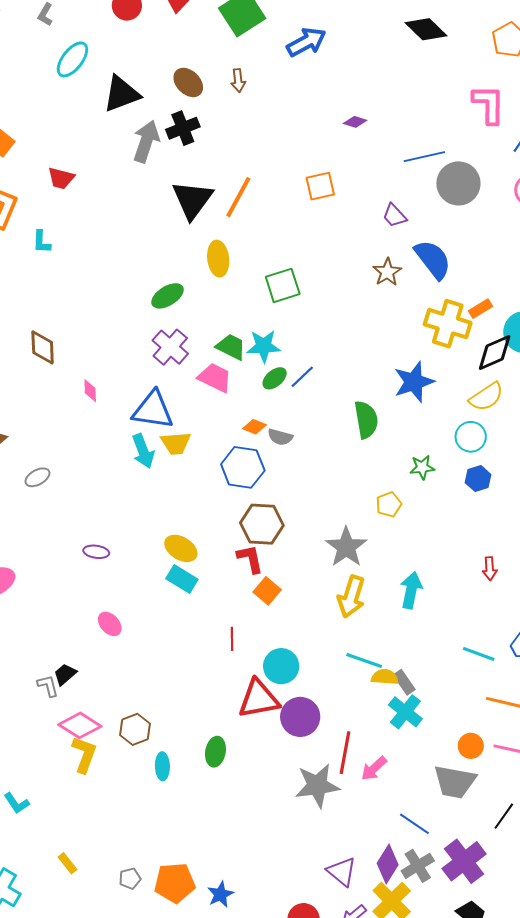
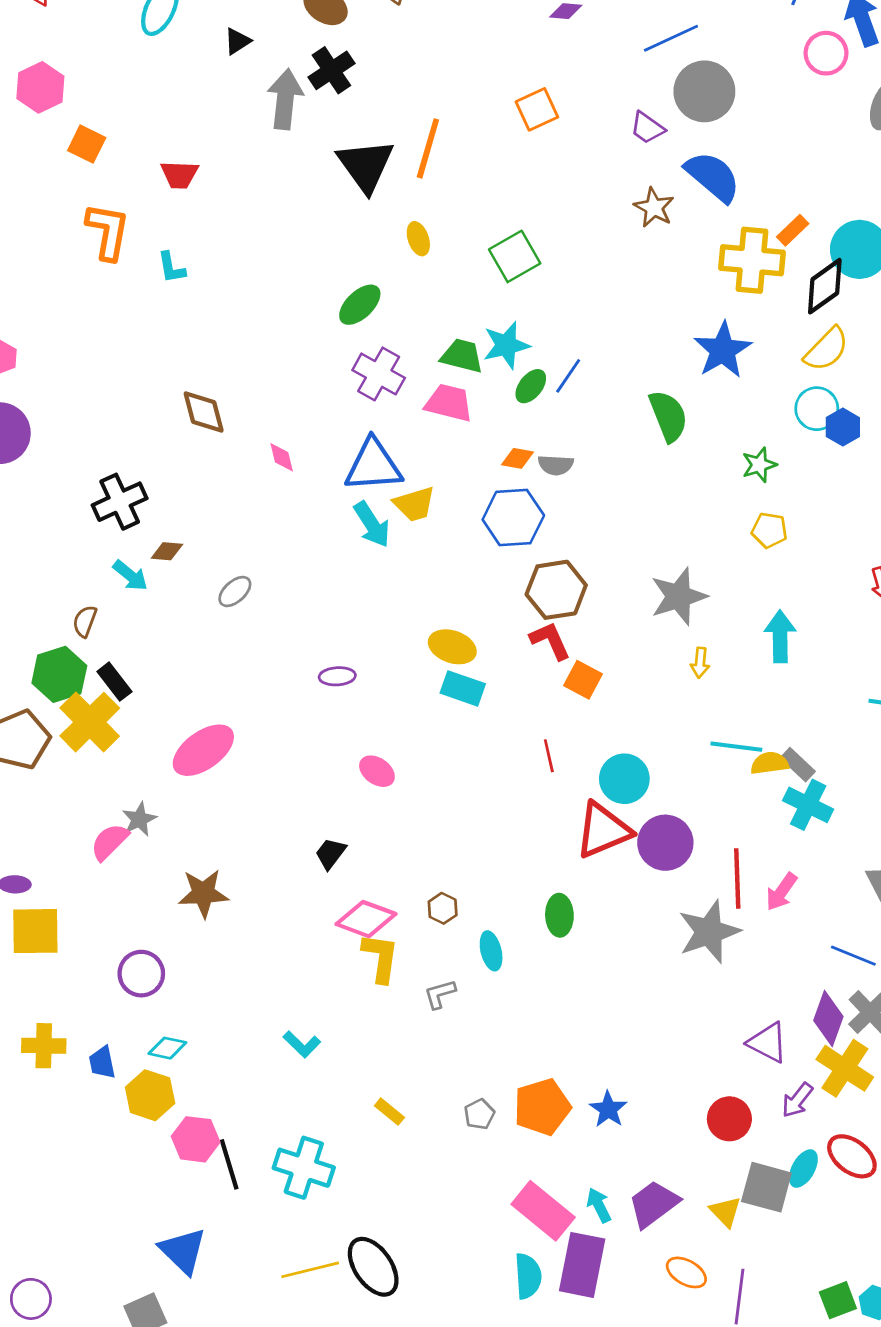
black triangle: (122, 94) -> (237, 41), size x0.5
gray circle: (458, 183) -> (704, 91), moved
yellow ellipse: (218, 259) -> (418, 239), size x0.7
blue hexagon: (478, 479) -> (843, 427), moved
yellow pentagon: (389, 504) -> (769, 530), moved, turned -30
gray star: (346, 547) -> (679, 596), turned 30
yellow arrow: (351, 597) -> (700, 663), size x0.5
gray L-shape: (48, 686) -> (440, 994), moved, turned -80
brown hexagon: (135, 729) -> (443, 908), size x0.7

